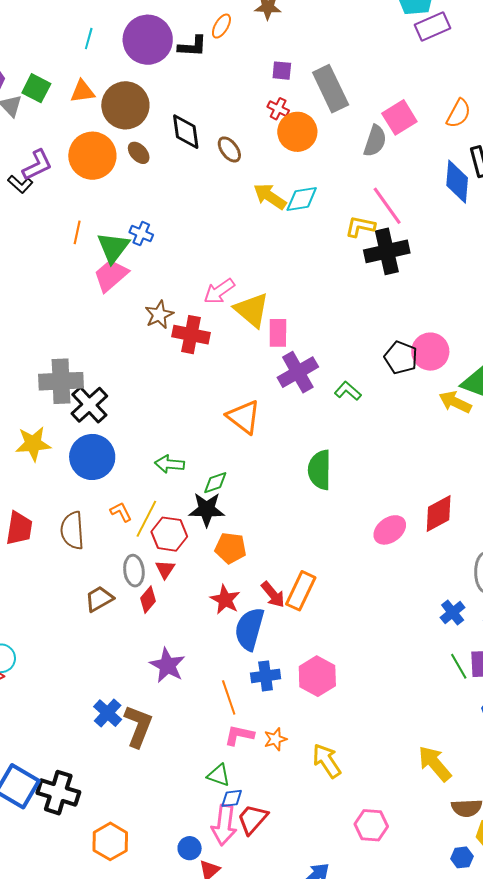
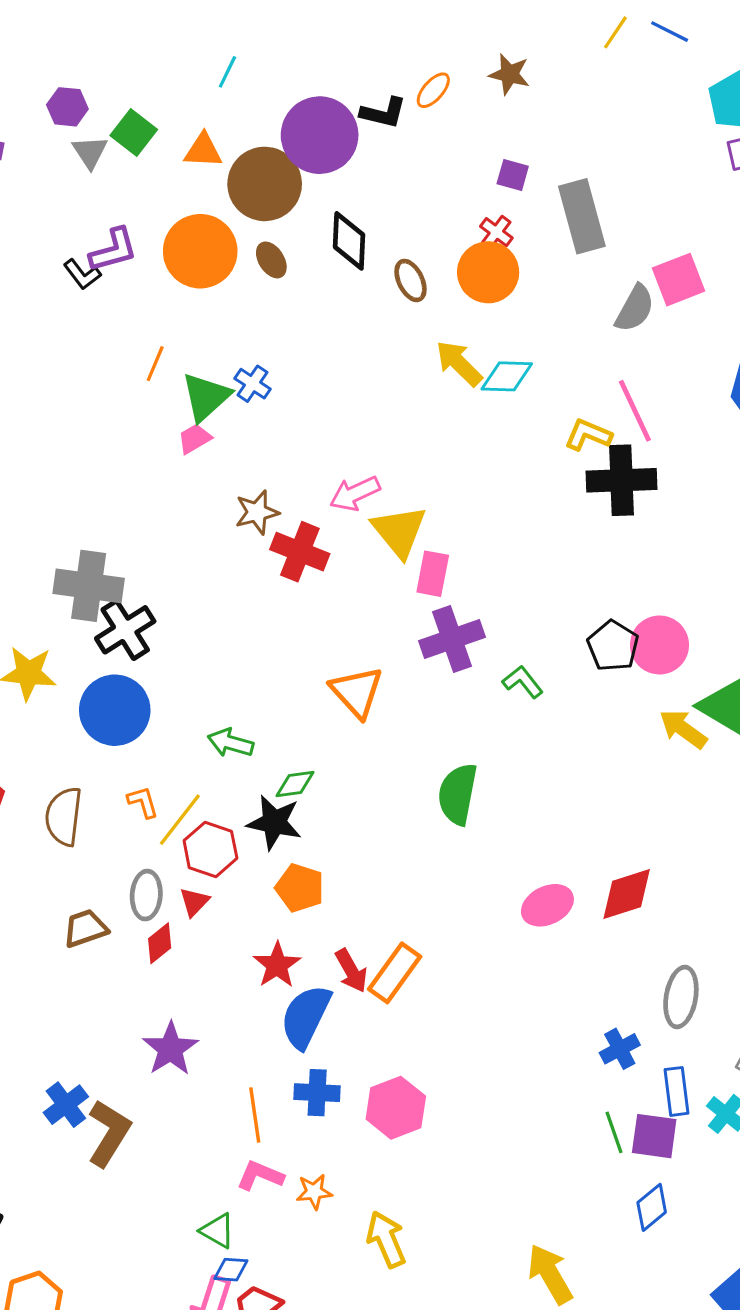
purple circle: (148, 40) -> (320, 135), moved
orange circle: (297, 132) -> (488, 272), moved
pink trapezoid: (111, 275) -> (194, 439), size x0.6

